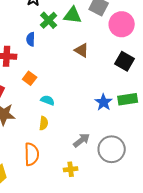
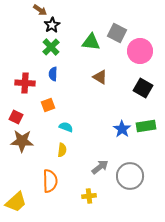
green cross: (49, 20) -> (51, 47), moved
blue semicircle: (31, 39) -> (53, 74), moved
orange square: (30, 78) -> (48, 105), turned 32

